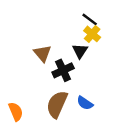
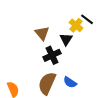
black line: (90, 19) -> (87, 19), moved
brown triangle: (42, 53) -> (42, 33), moved

